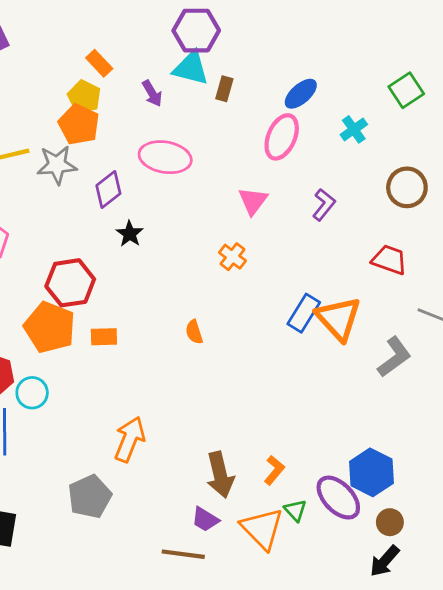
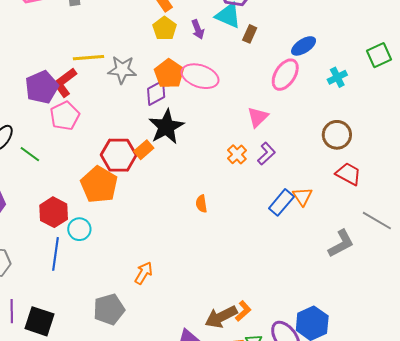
yellow pentagon: (84, 97) -> (165, 28), moved
orange pentagon: (79, 124) -> (169, 74), moved
brown circle: (407, 187) -> (337, 135), moved
purple L-shape: (324, 205) -> (266, 154), moved
black star: (130, 234) -> (166, 127), size x1.8
orange triangle: (338, 318) -> (303, 196), moved, size x0.6
orange rectangle: (104, 337) -> (144, 150), moved, turned -48
orange arrow: (130, 439) -> (144, 273), size x0.7
brown arrow: (220, 475) -> (221, 317), moved, turned 68

